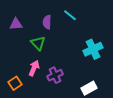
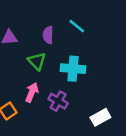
cyan cross: (93, 49) -> (73, 69), moved, turned 30
purple cross: (55, 75) -> (58, 101), turned -35

